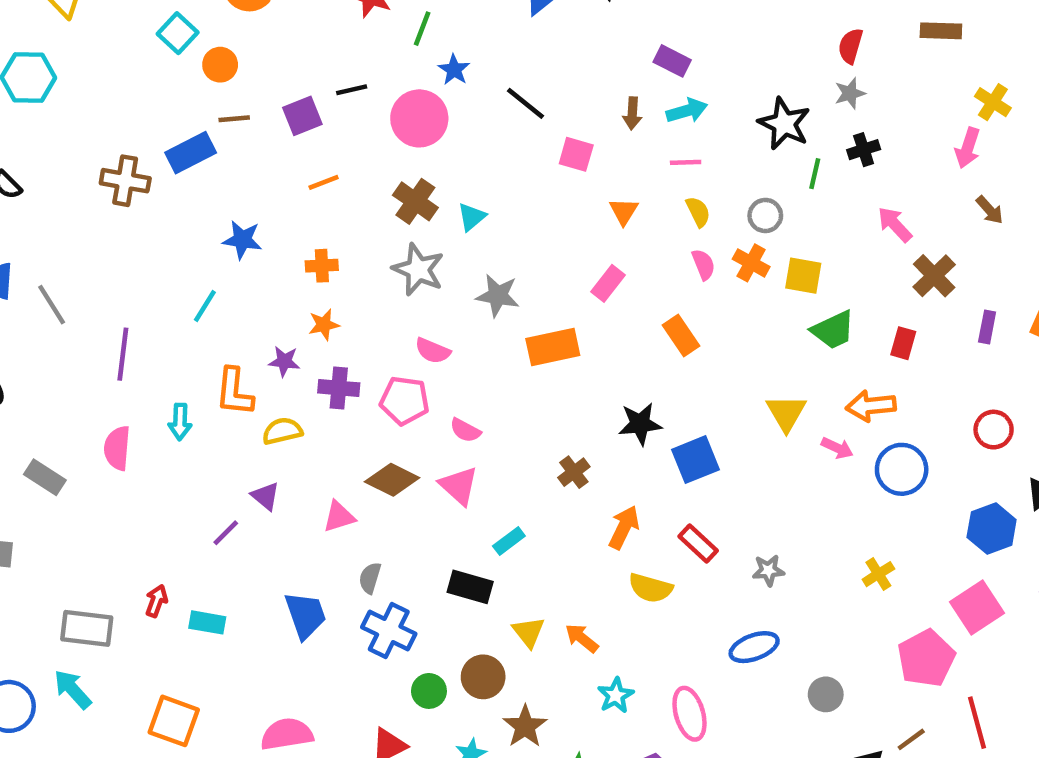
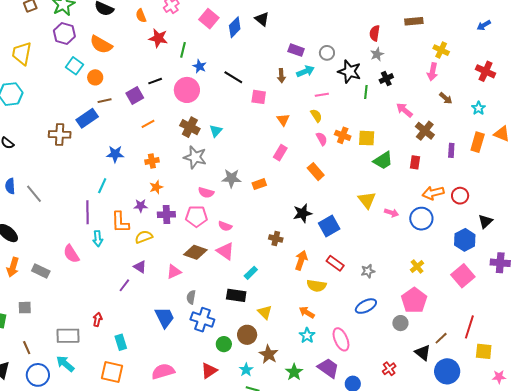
pink line: (686, 162) -> (322, 95), moved
gray circle: (765, 215) -> (327, 53), moved
gray star: (498, 295) -> (231, 178), moved
orange rectangle: (553, 347) -> (259, 184), size x0.6
purple line: (123, 354) -> (87, 212), moved
orange arrow: (871, 406) -> (433, 193), moved
pink semicircle: (117, 448) -> (71, 254), turned -30
brown cross: (574, 472) -> (276, 239), turned -32
cyan rectangle: (207, 622) -> (121, 342), moved, turned 70
orange arrow: (582, 638) -> (307, 312), moved
pink pentagon: (926, 658) -> (414, 300), moved
red line: (977, 723) -> (469, 327), turned 40

